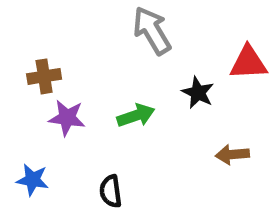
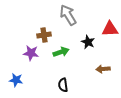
brown cross: (44, 76) -> (44, 35), moved
black semicircle: (111, 191) -> (63, 85), moved

